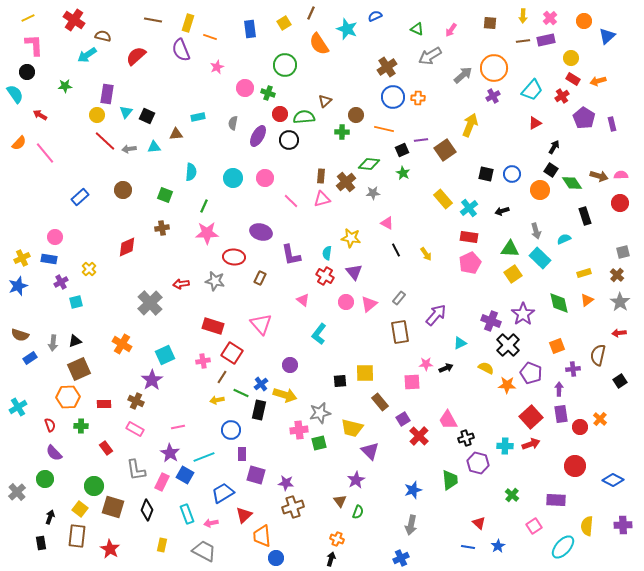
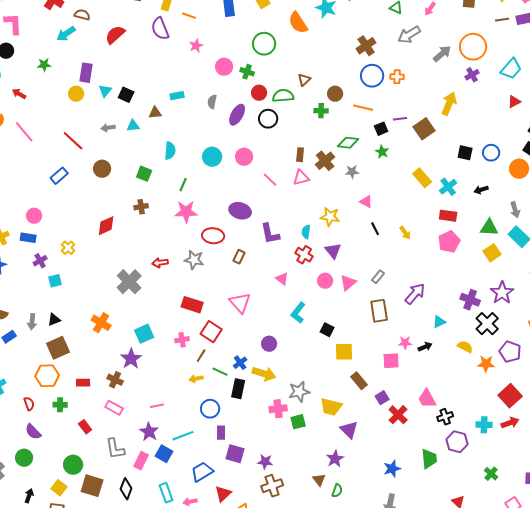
red line: (105, 141) -> (73, 141), moved
black square: (340, 381) -> (327, 330), moved, turned 32

